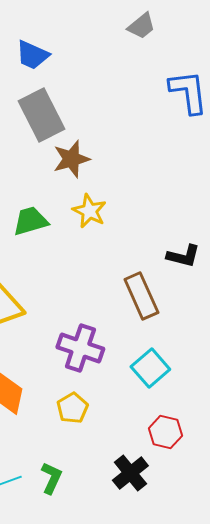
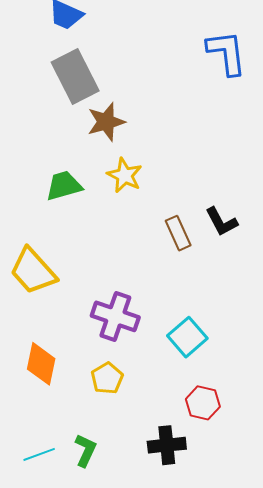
black L-shape: (183, 256) -> (221, 222), turned 48
brown rectangle: (141, 296) -> (178, 233), moved, size x0.7
black cross: (130, 473) -> (167, 445), turned 33

